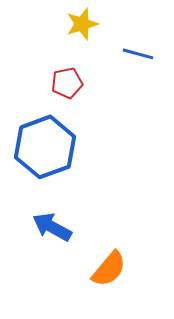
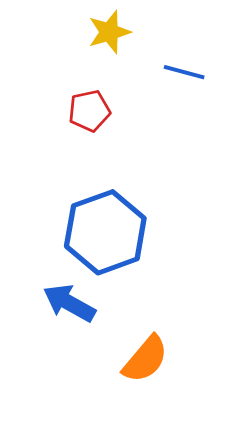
blue hexagon: (45, 147) -> (105, 232), moved

